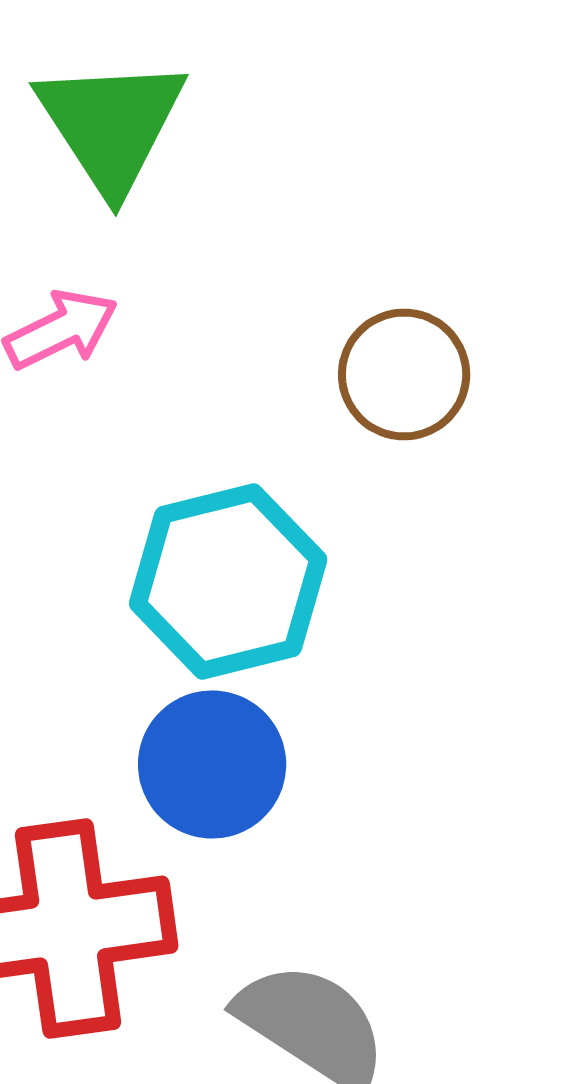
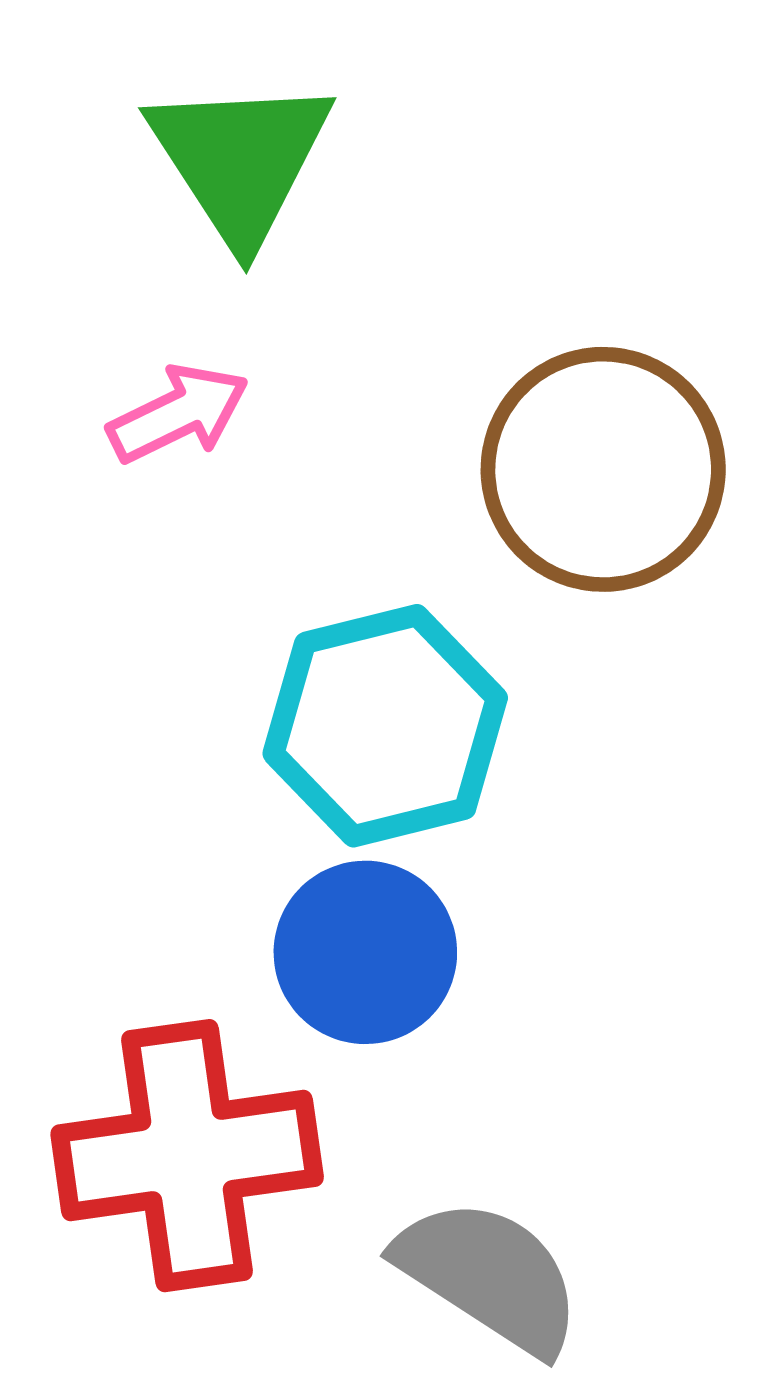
brown circle: (404, 374) -> (603, 469), size x1.5

